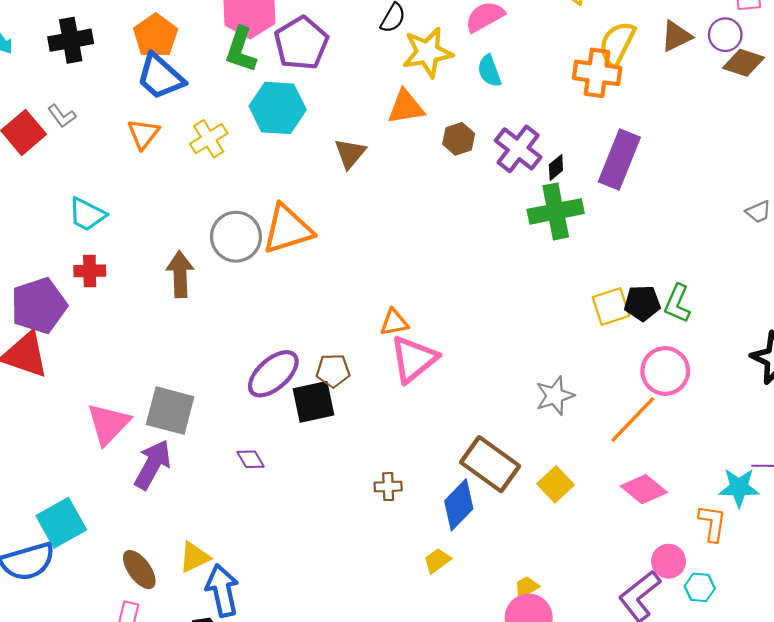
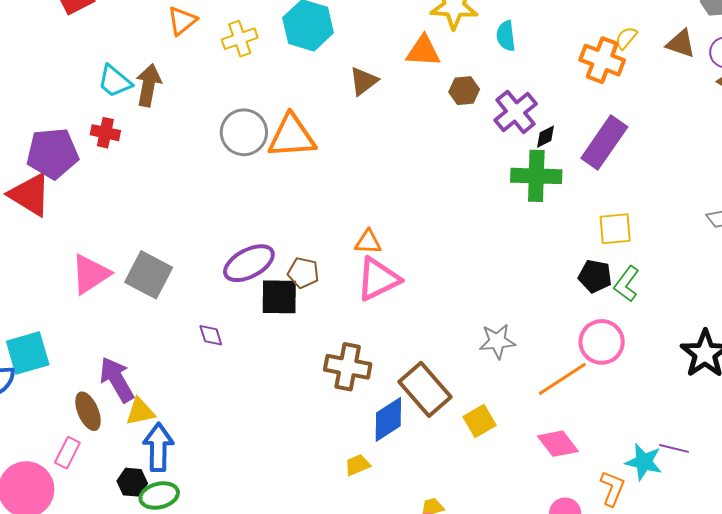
brown triangle: (676, 36) -> (681, 44), turned 32
yellow semicircle: (617, 44) -> (626, 38), size x0.6
brown arrow: (180, 274) -> (149, 85), moved
yellow square: (611, 306) -> (615, 229), moved
purple arrow: (153, 465) -> (117, 380), moved, turned -72
brown cross: (388, 487) -> (348, 367), moved, size x1.8

